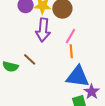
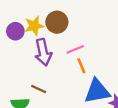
pink line: (70, 36) -> (75, 49), turned 56

